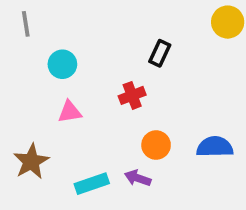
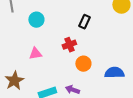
cyan circle: (62, 64) -> (36, 20), moved
orange circle: (156, 145) -> (83, 64), moved

